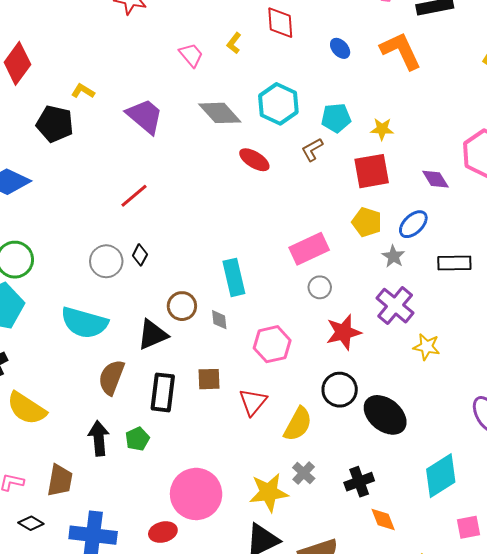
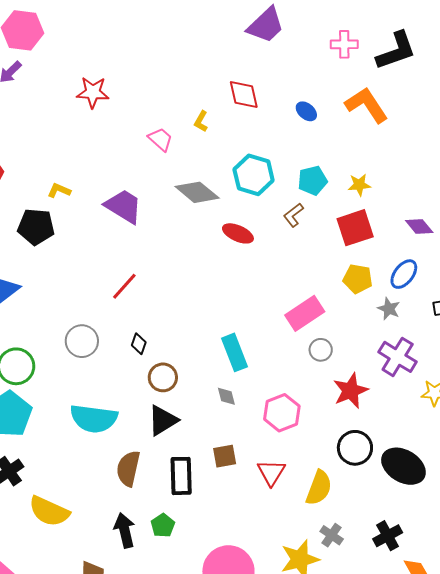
gray circle: (106, 261) -> (82, 341), moved
brown circle: (182, 306) -> (163, 377), moved

